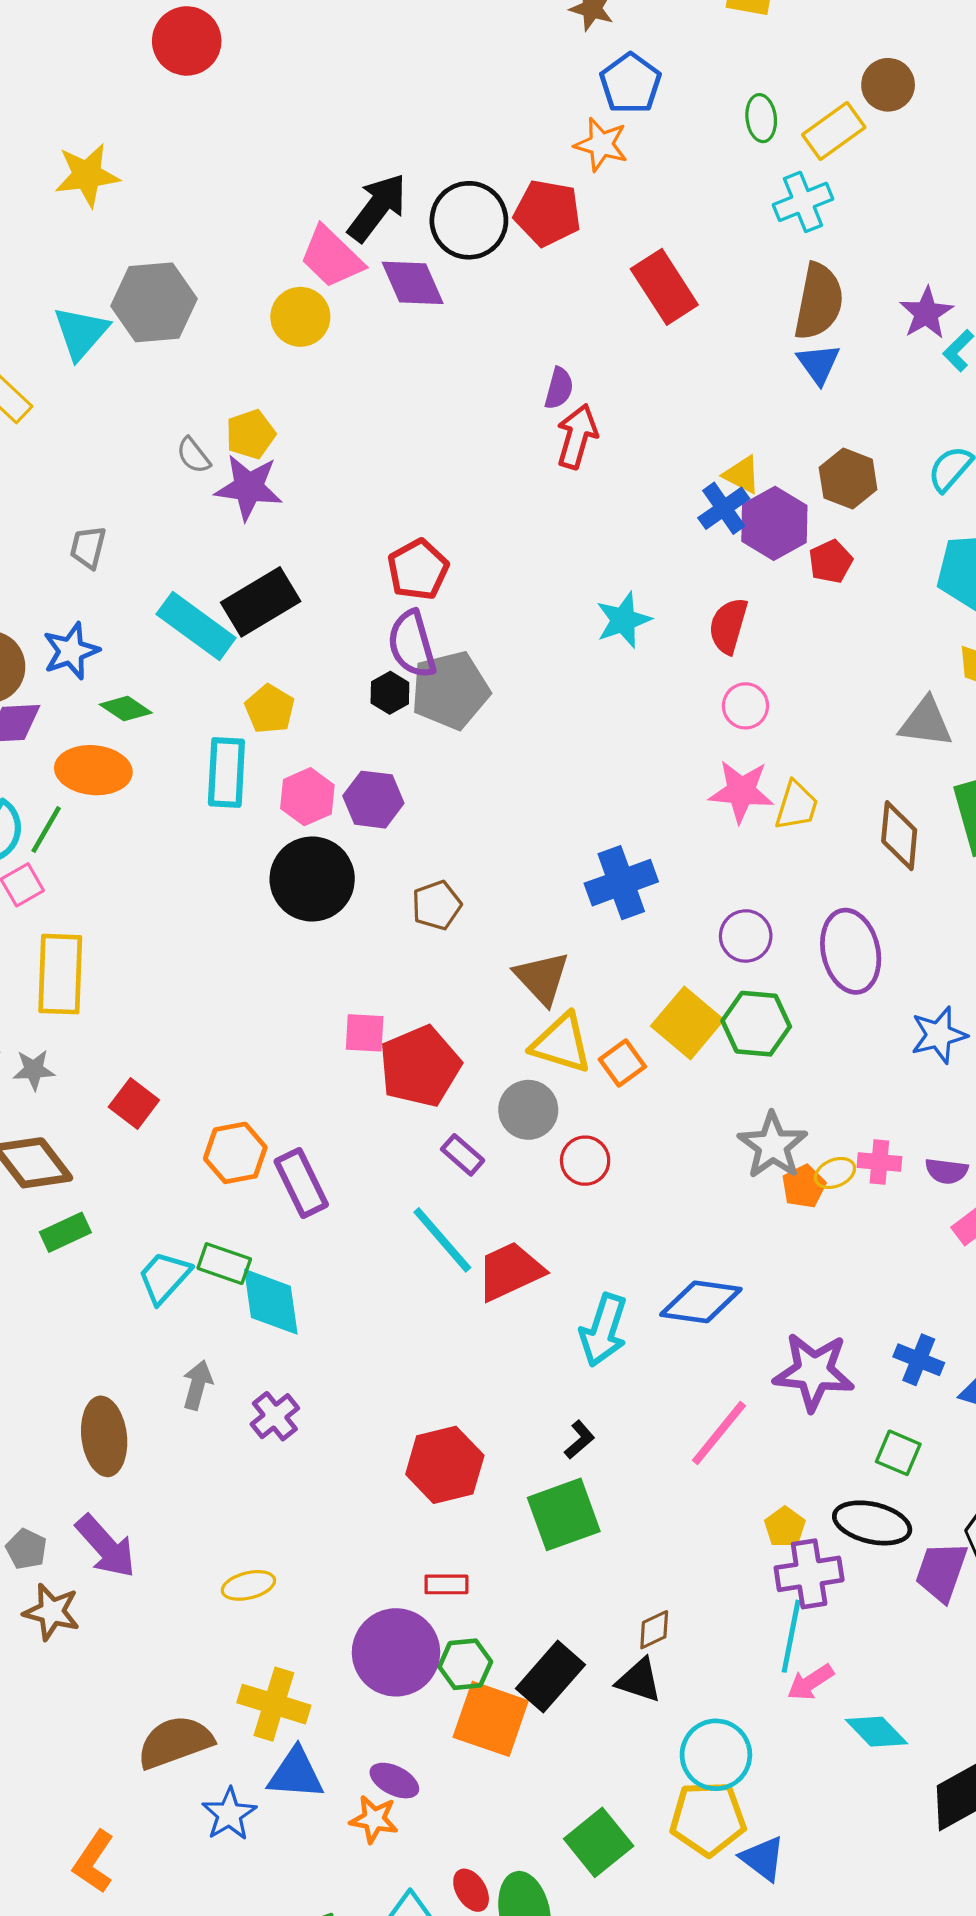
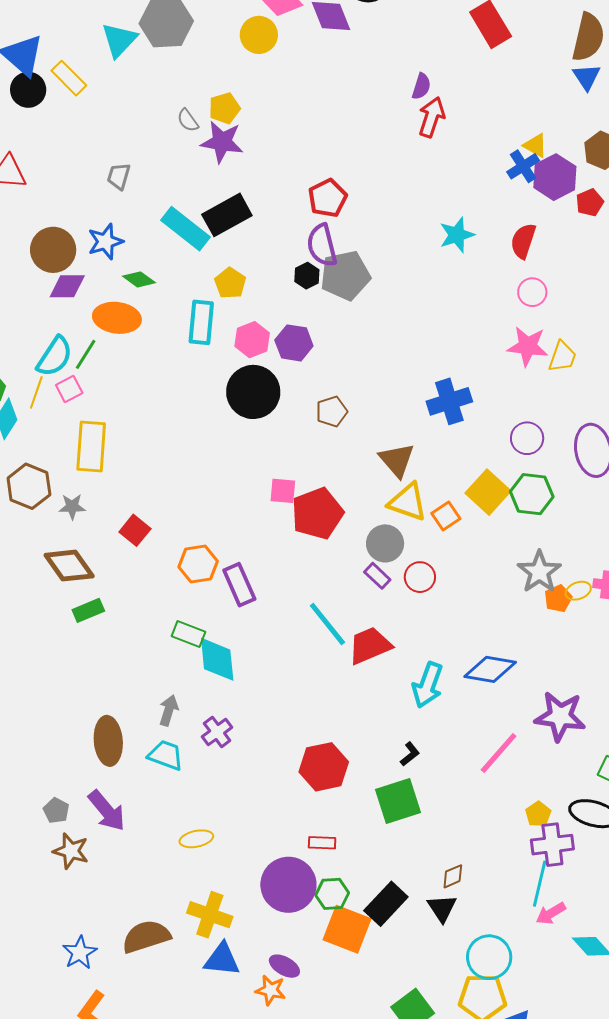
purple rectangle: (463, 1155) -> (377, 576), moved
cyan trapezoid: (164, 1277) -> (166, 755), moved, turned 66
black triangle: (639, 1680) -> (442, 908), turned 36
blue star: (229, 1814) -> (80, 953), moved

